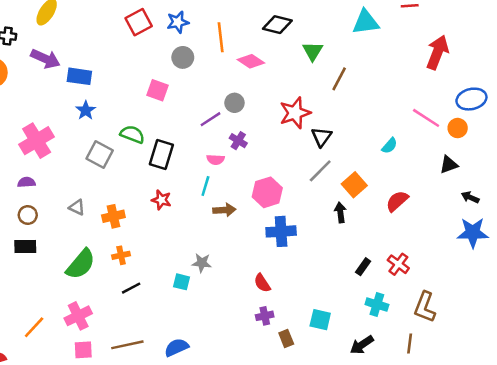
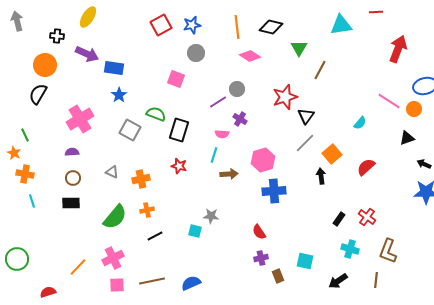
orange line: (221, 37) -> (237, 27), moved

